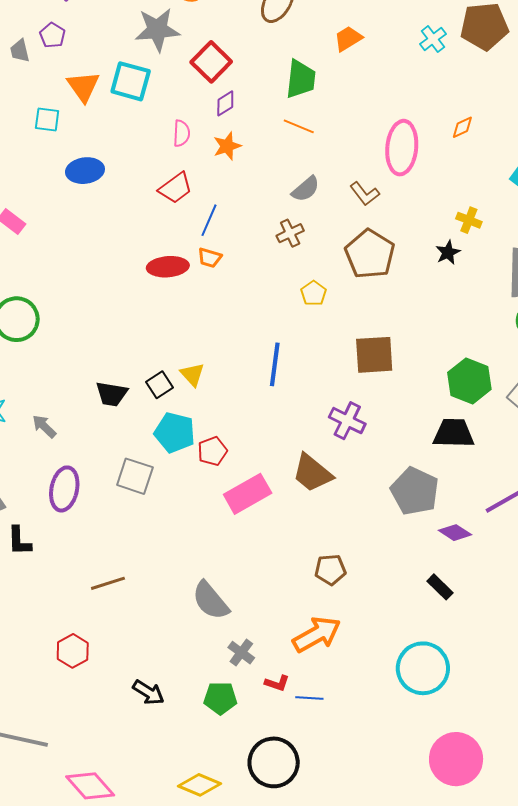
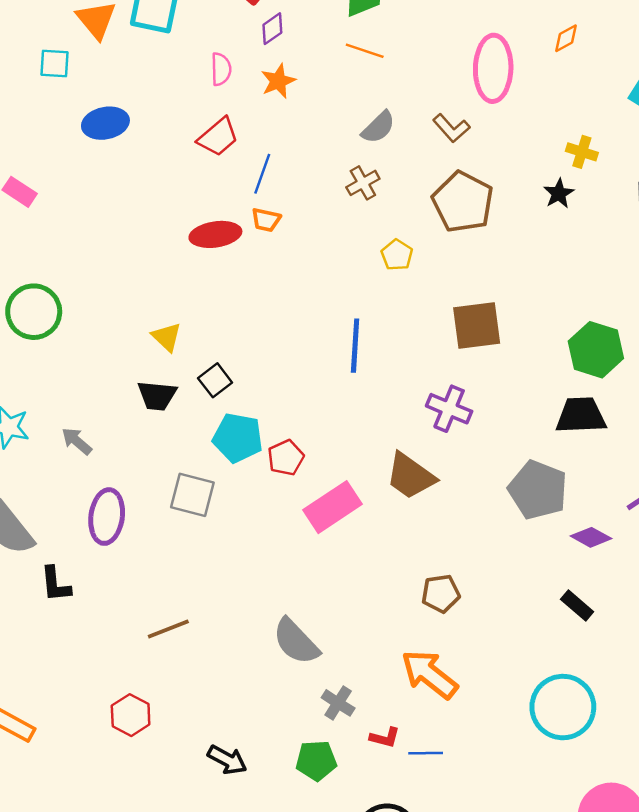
yellow triangle: (192, 374) -> (167, 337), moved
orange arrow: (317, 634) -> (429, 674), turned -108

